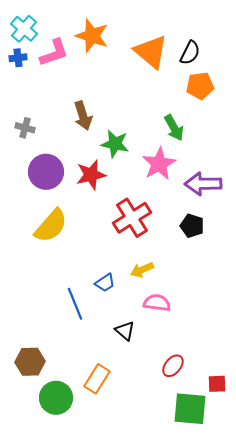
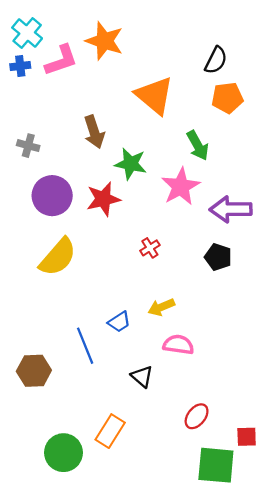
orange triangle: (151, 52) -> (154, 96), moved
red cross: (132, 218) -> (150, 248), size x0.5
brown hexagon: (30, 362) -> (34, 371), moved

